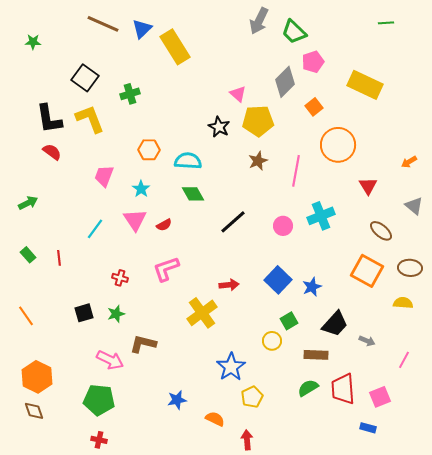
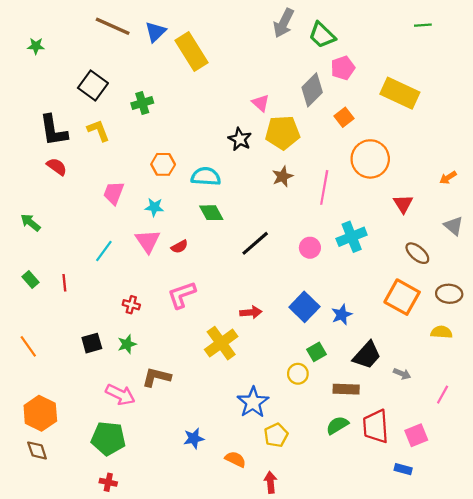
yellow L-shape: (90, 119) -> (98, 130), size x0.7
cyan star: (141, 189) -> (154, 207), turned -30
green arrow: (28, 203) -> (30, 223), turned -114

